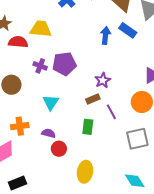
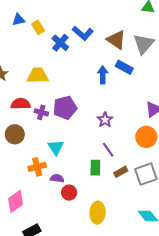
red semicircle: (18, 42) -> (21, 104), moved
brown rectangle: (93, 99) -> (121, 172), moved
purple line: (111, 112) -> (108, 150), moved
orange cross: (20, 126) -> (37, 167), moved

